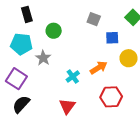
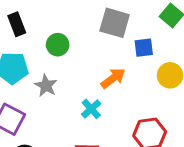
gray square: (94, 19) -> (115, 23), size x1.5
orange arrow: (99, 68) -> (113, 78), moved

